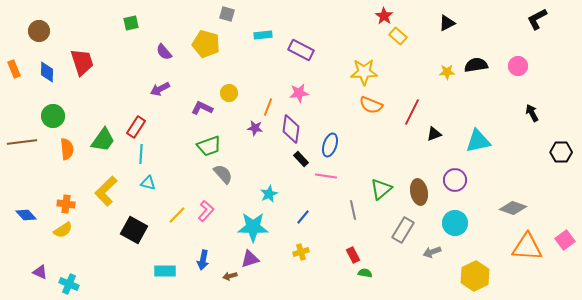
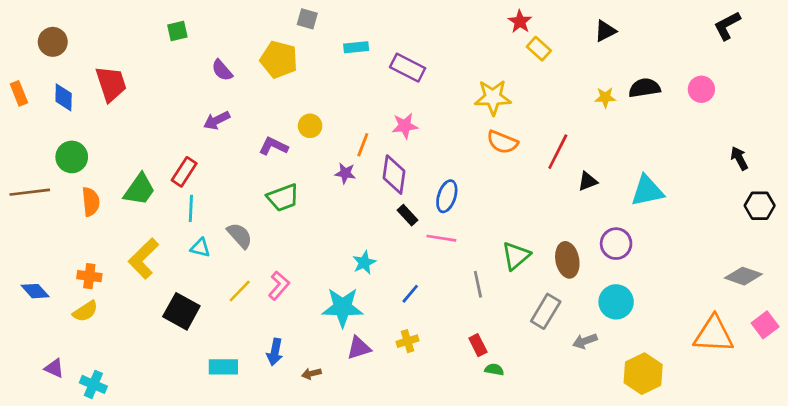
black arrow: (532, 113) -> (739, 158), moved
gray semicircle: (223, 174) -> (240, 235), moved
gray diamond: (513, 208) -> (743, 276), moved
purple triangle: (250, 259) -> (359, 348), moved

